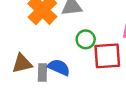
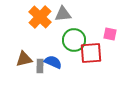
green circle: (86, 39) -> (74, 40), size x1.5

